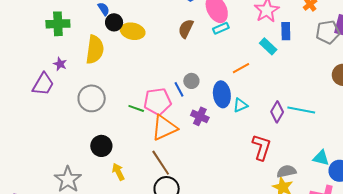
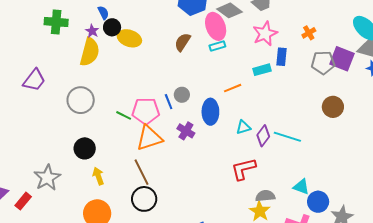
cyan rectangle: (268, 46) -> (262, 70), turned -66
purple star: (60, 64) -> (92, 31), moved
cyan triangle: (240, 105) -> (243, 127), moved
red L-shape: (262, 147) -> (243, 169), turned -128

